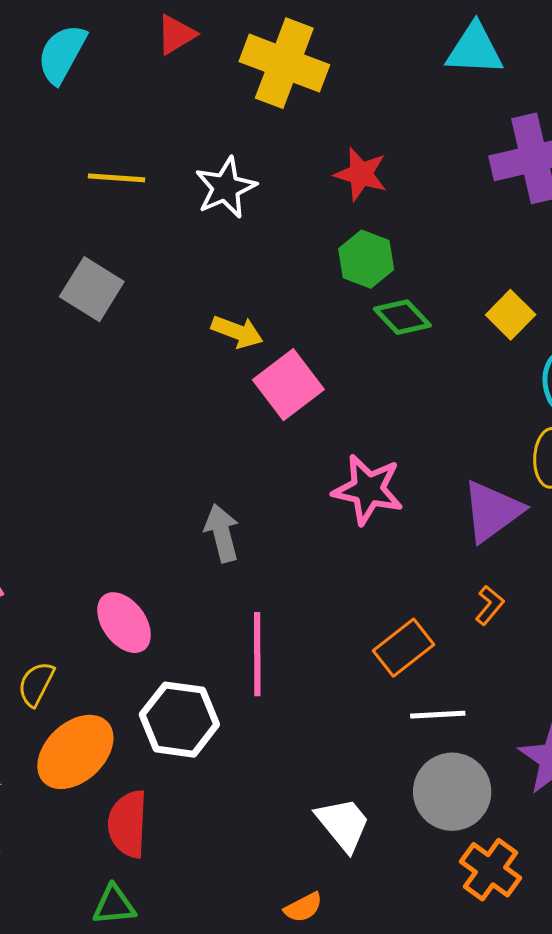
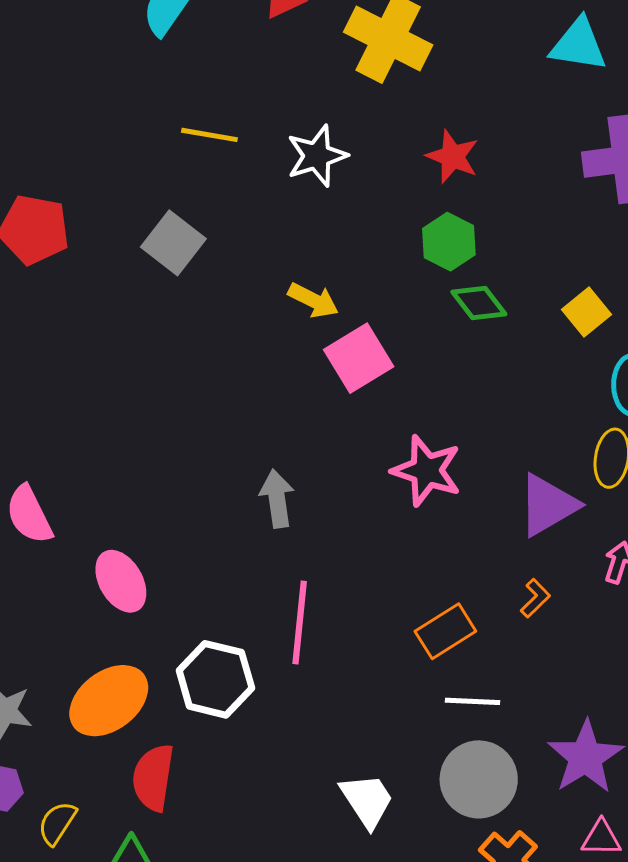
pink ellipse: (124, 623) -> (121, 581), moved
yellow semicircle: (36, 684) -> (57, 823), moved

